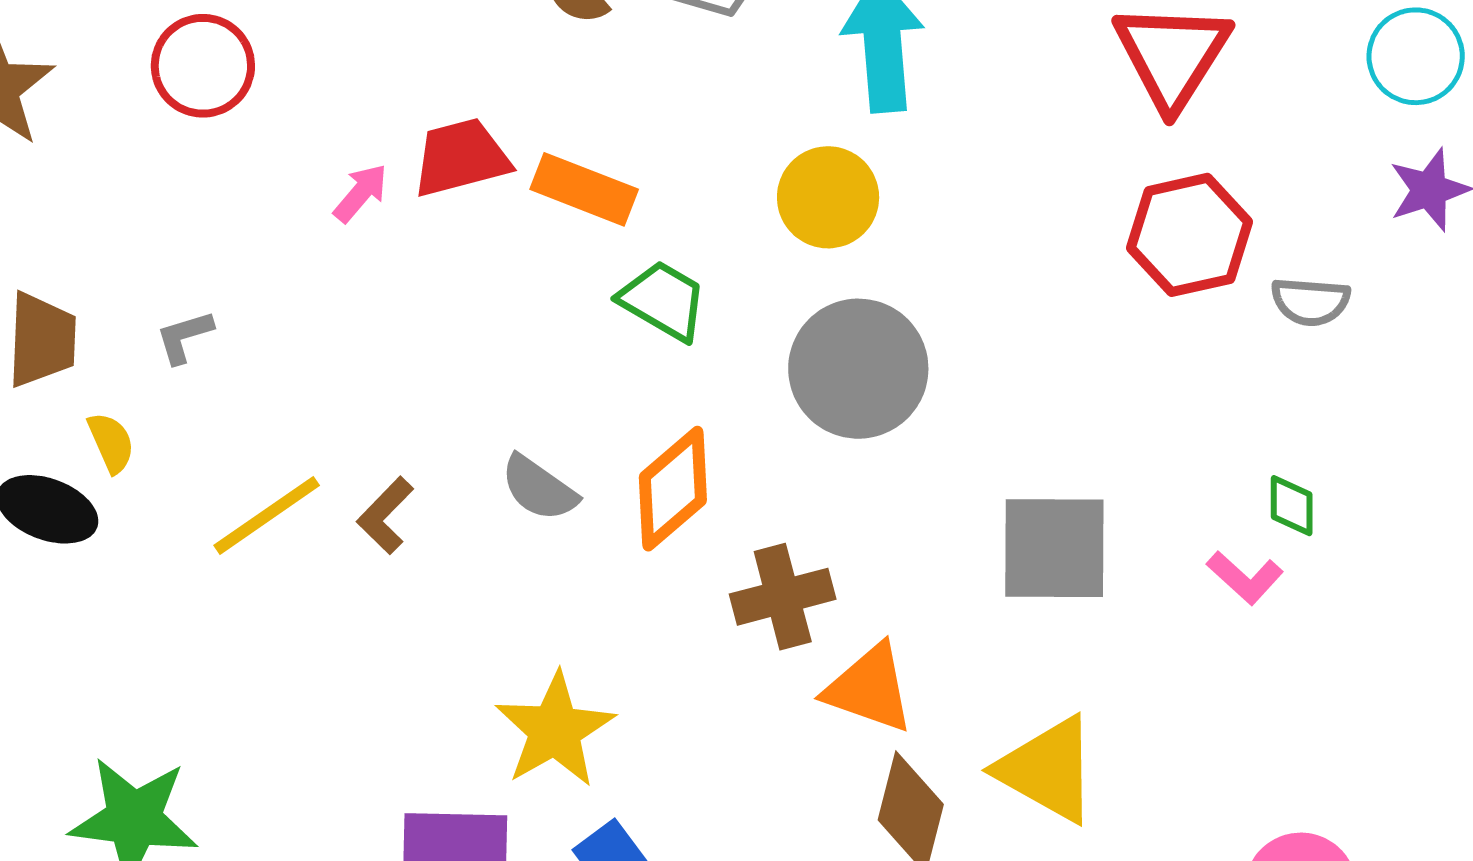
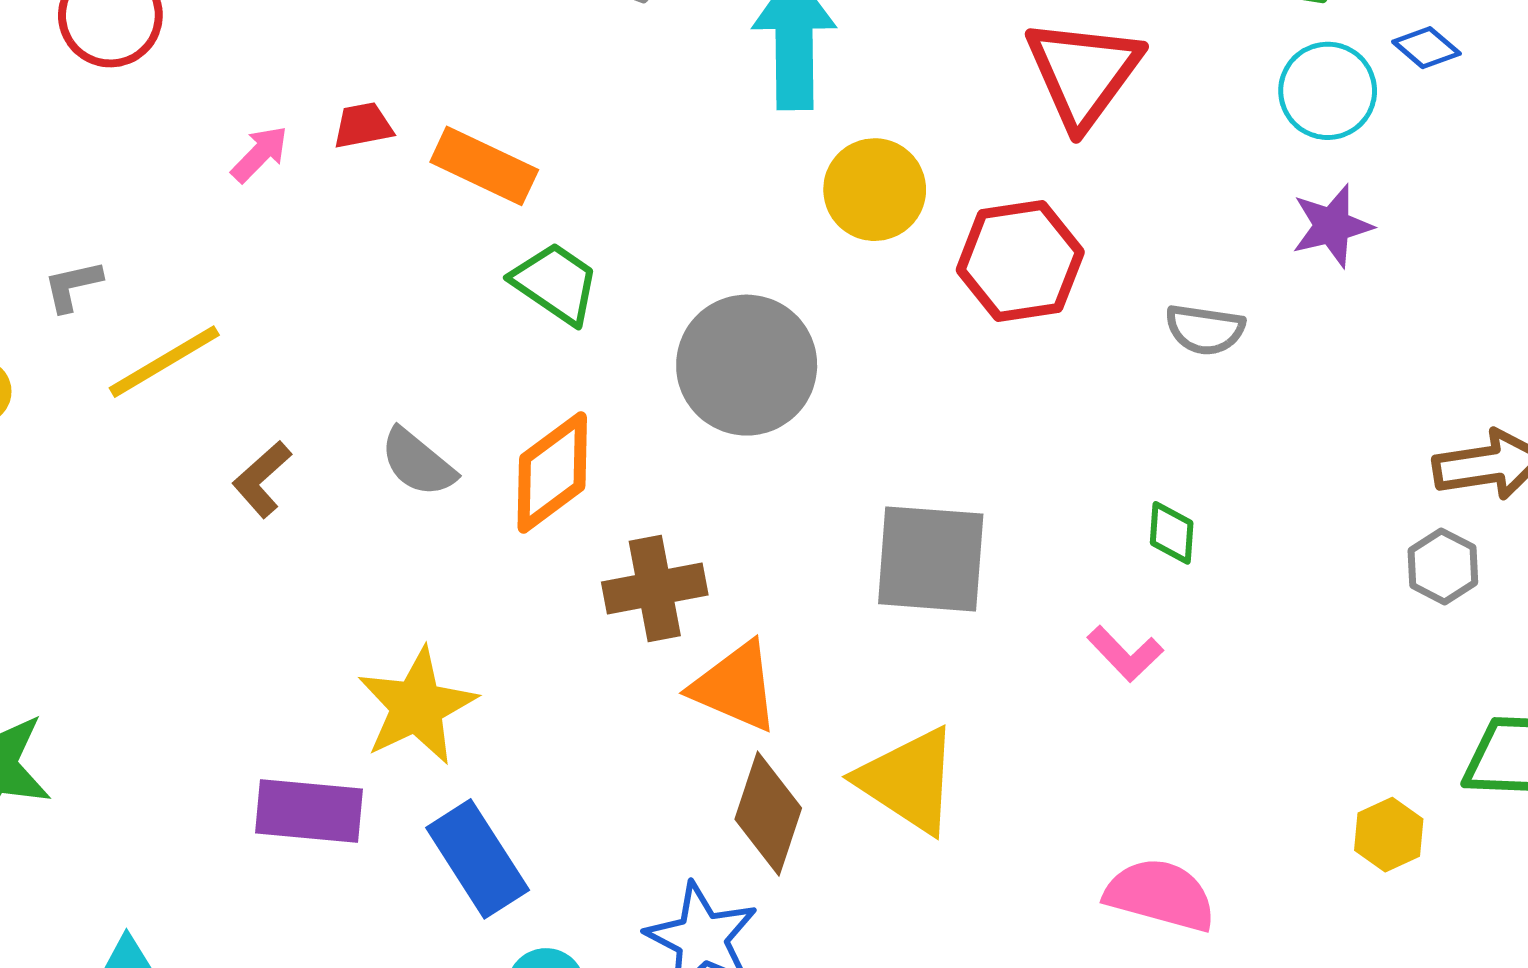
red trapezoid: (461, 158) -> (363, 125), size x0.6
yellow circle: (828, 197) -> (875, 190), moved
red hexagon: (1190, 235) -> (1020, 261), moved
yellow line: (267, 515) -> (164, 362), moved
pink L-shape: (1245, 577) -> (1125, 654), moved

